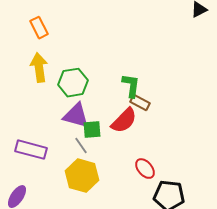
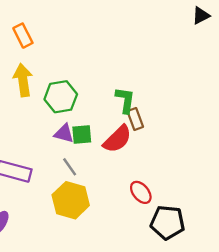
brown rectangle: (140, 103) -> (135, 119), turned 42
purple triangle: (76, 116) -> (64, 133), size x0.7
green square: (92, 130) -> (82, 135), moved

